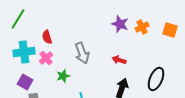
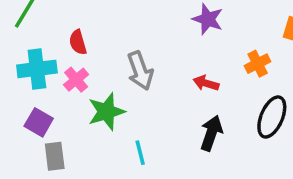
orange cross: (142, 27) -> (258, 64), moved
green star: (63, 76) -> (106, 112), size x1.5

